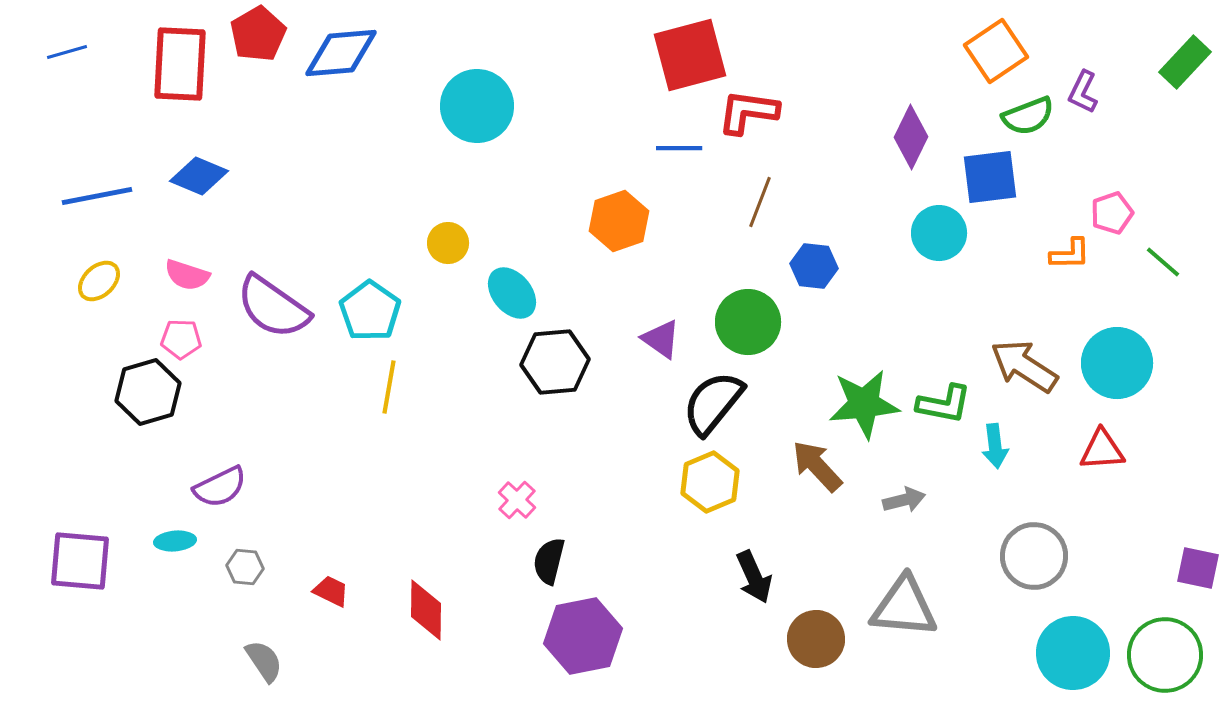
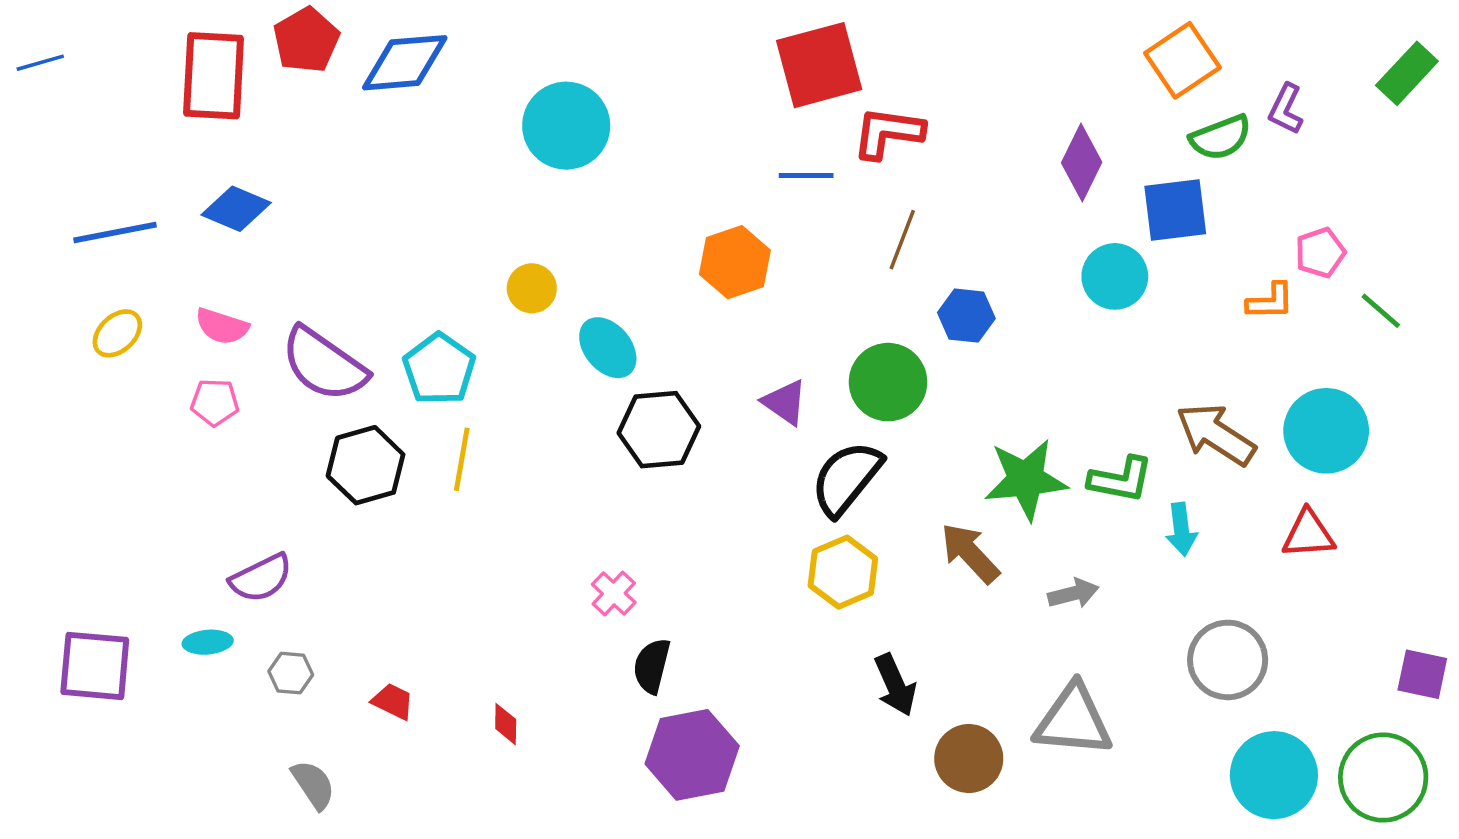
blue line: (67, 52) -> (40, 63), moved
black hexagon: (148, 392) -> (366, 465), moved
red diamond: (426, 610) -> (506, 724), size x0.6

